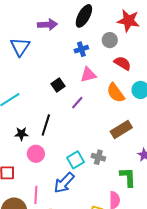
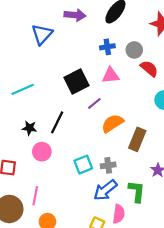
gray circle: (110, 40) -> (134, 50), moved
black square: (58, 85) -> (76, 81), size x1.6
orange semicircle: (116, 93) -> (112, 123), moved, turned 85
brown rectangle: (121, 129) -> (137, 139), turned -45
gray cross: (98, 157) -> (108, 165), turned -32
blue arrow: (64, 183) -> (105, 190), moved

